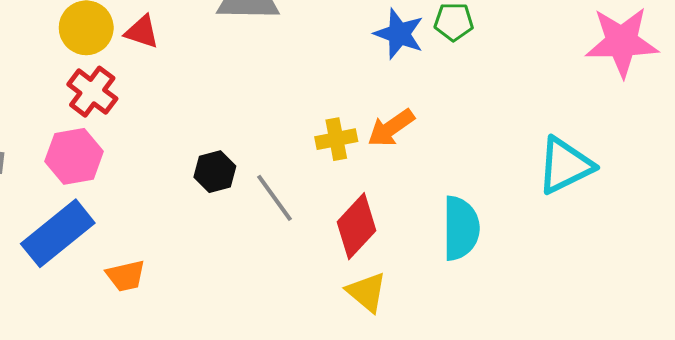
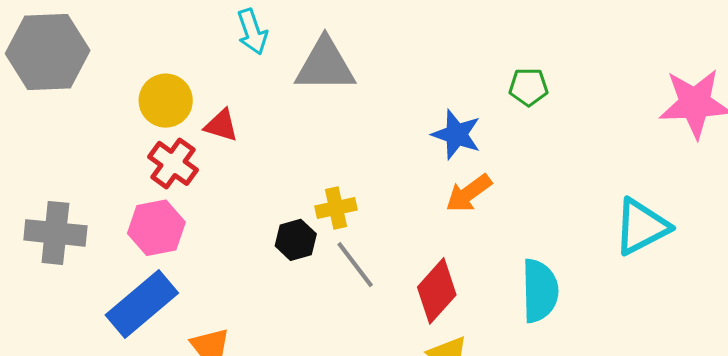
red triangle: (142, 32) -> (221, 125), moved
blue star: (399, 34) -> (456, 134), moved
yellow cross: (336, 139) -> (336, 208), moved

